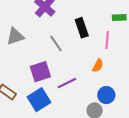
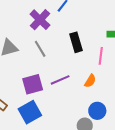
gray line: (56, 43) -> (40, 49), moved
purple line: (67, 83) -> (60, 80), moved

